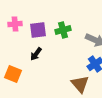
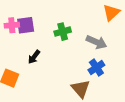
purple square: (38, 30) -> (26, 25), moved

